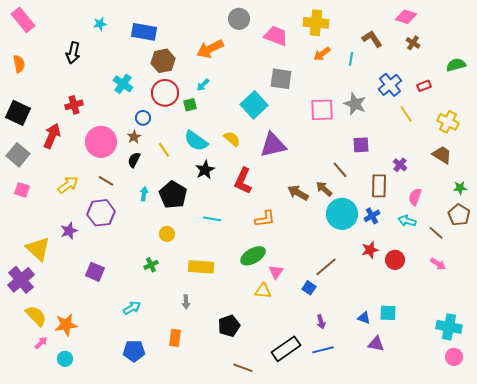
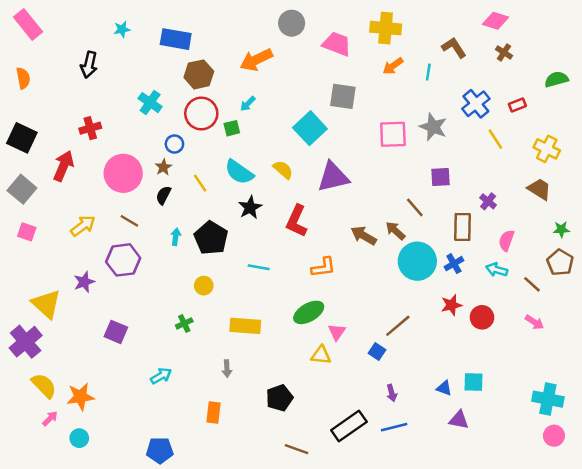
blue pentagon: (134, 351) -> (160, 450), moved

